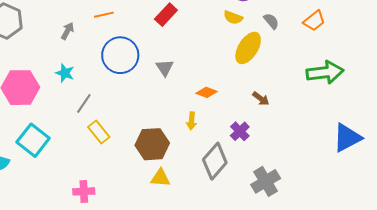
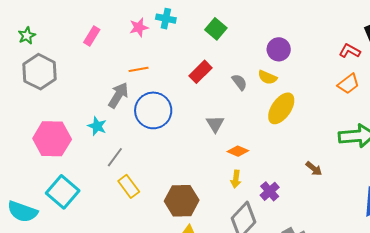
gray semicircle: (271, 21) -> (239, 82), moved
gray arrow: (67, 31) -> (118, 95), moved, size x1.5
gray triangle: (165, 68) -> (215, 124), moved
brown arrow: (261, 99) -> (314, 169), moved
yellow arrow: (191, 121) -> (236, 179), moved

